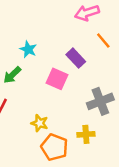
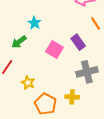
purple rectangle: (76, 58) -> (78, 42), moved
yellow star: (39, 123) -> (28, 83), moved

